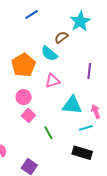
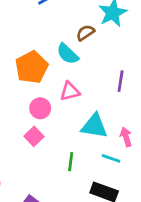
pink circle: (24, 97) -> (40, 108), moved
cyan line: (86, 128) -> (111, 158), turned 32
green line: (48, 133) -> (71, 162), moved, turned 32

